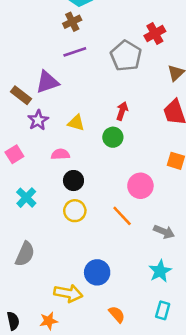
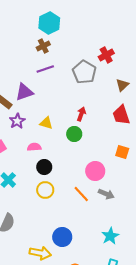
gray arrow: (164, 232) -> (106, 194), moved

